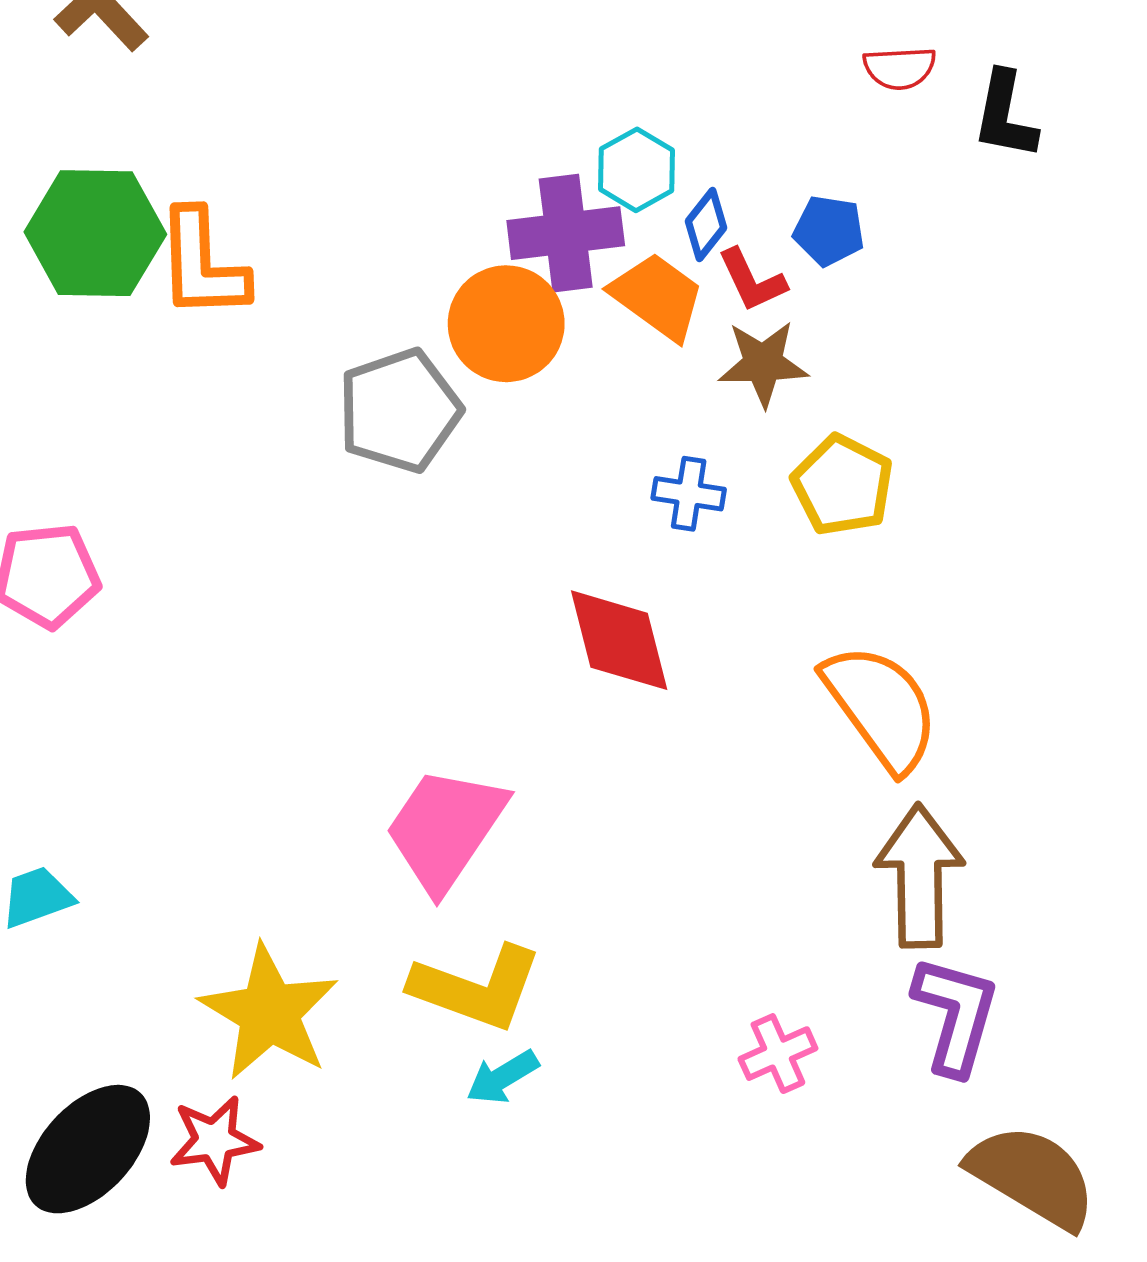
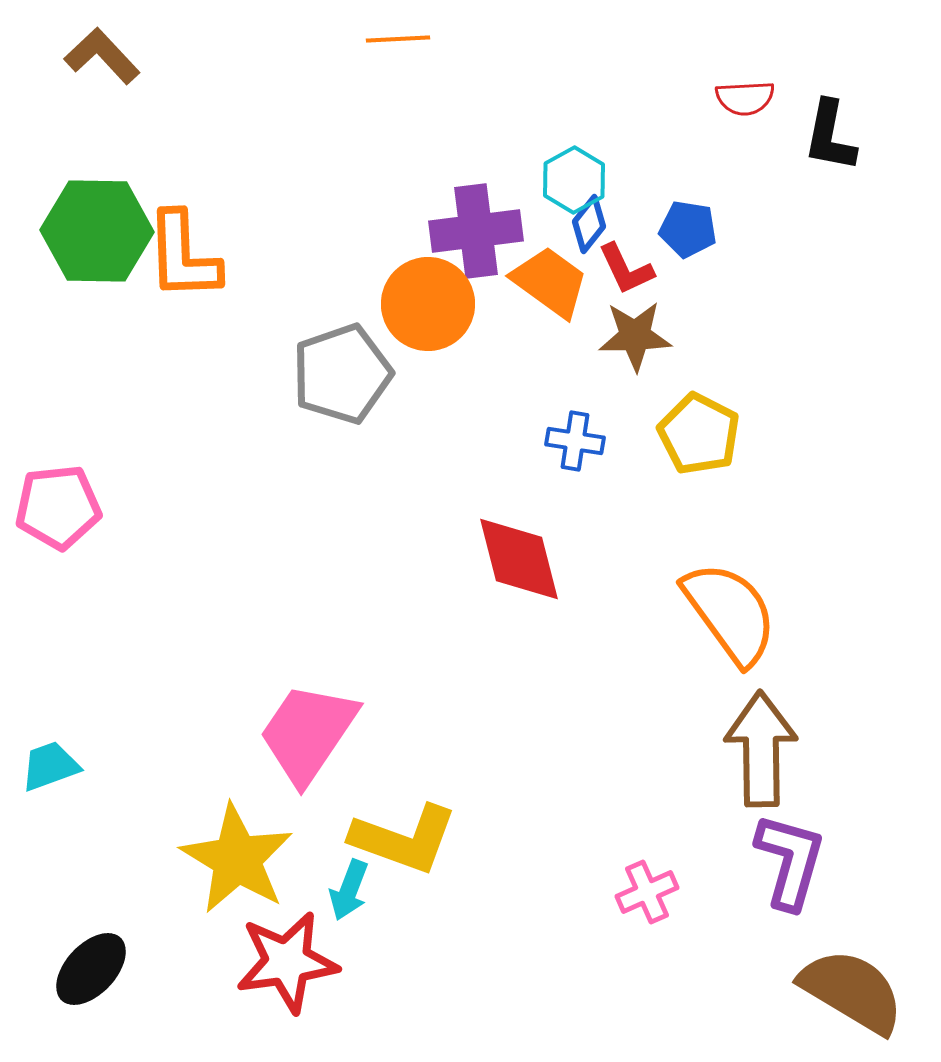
cyan hexagon: (636, 170) -> (574, 180), moved
pink trapezoid: (445, 829) -> (308, 733), moved
cyan arrow: (502, 1077) -> (349, 890), moved, turned -38
red star: (214, 1140) -> (287, 962), moved, size x1.4
black ellipse: (88, 1149) -> (91, 969), size x0.7

